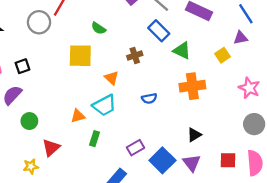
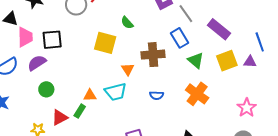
yellow square: (222, 55) -> (227, 61), moved, size x1.5
brown cross: (135, 56) -> (153, 55), size x1.6
black square: (23, 66) -> (52, 40), size x1.5
orange cross: (192, 86) -> (197, 94), turned 30
green rectangle: (95, 139) -> (80, 111), moved

